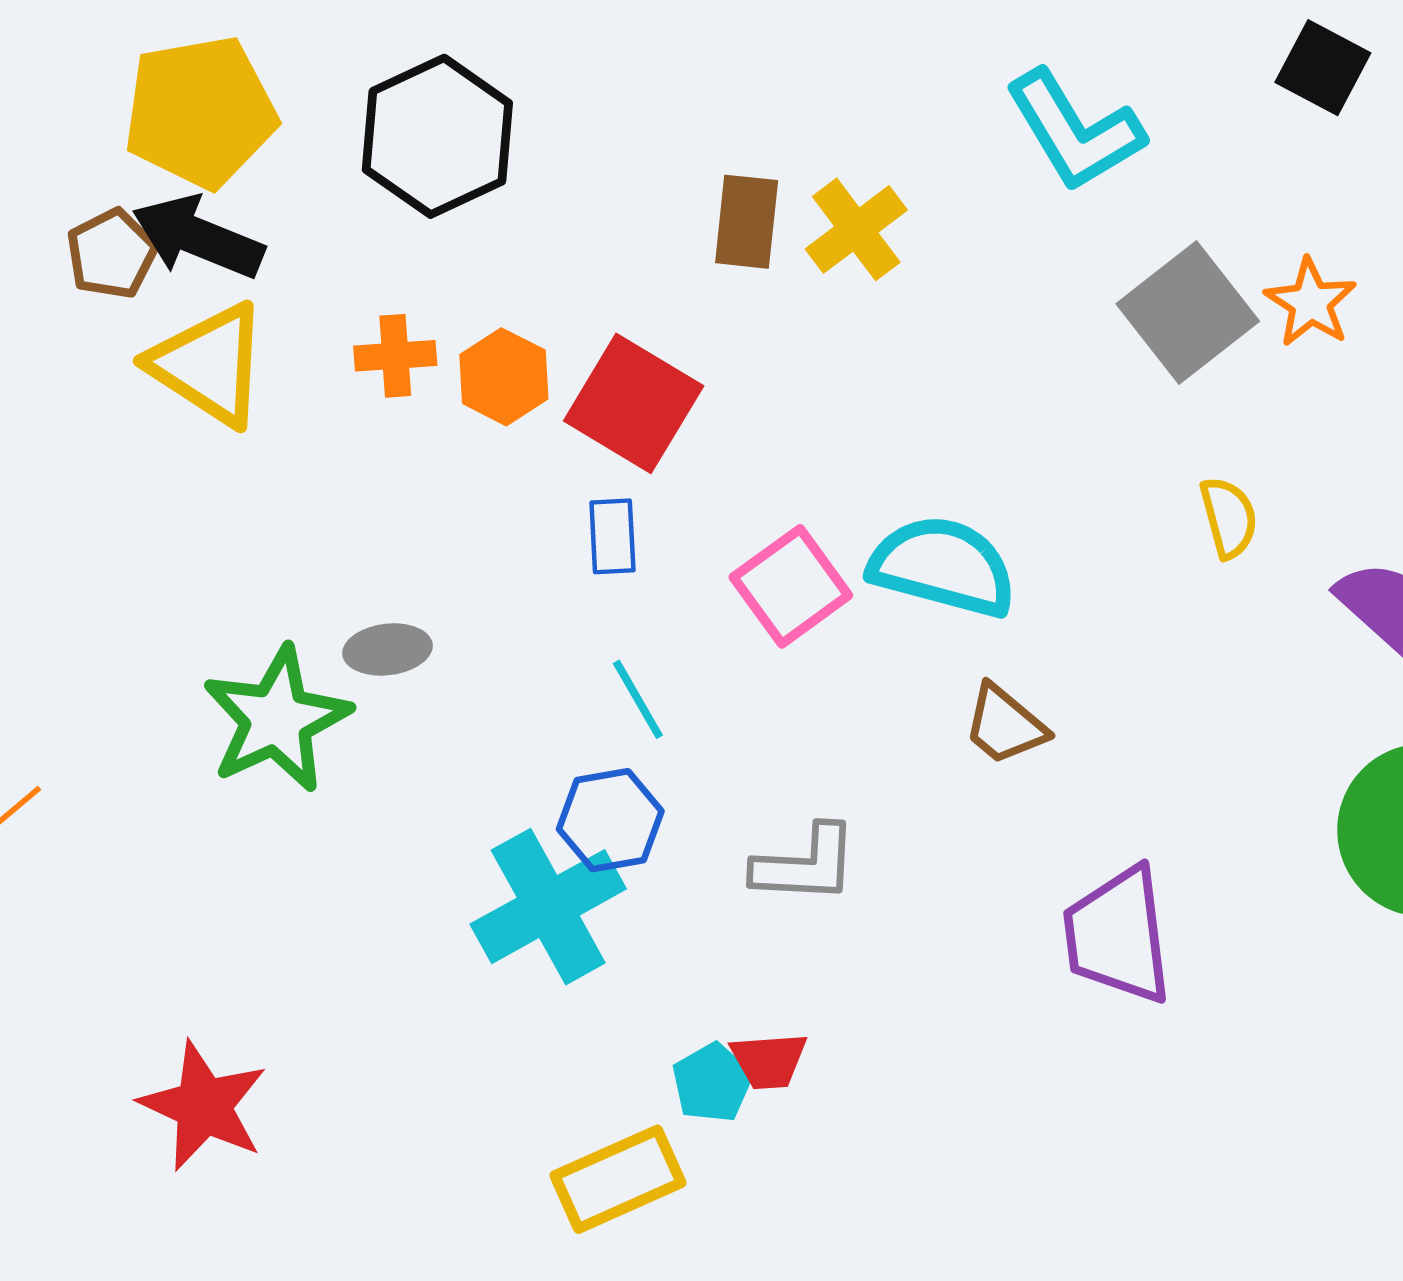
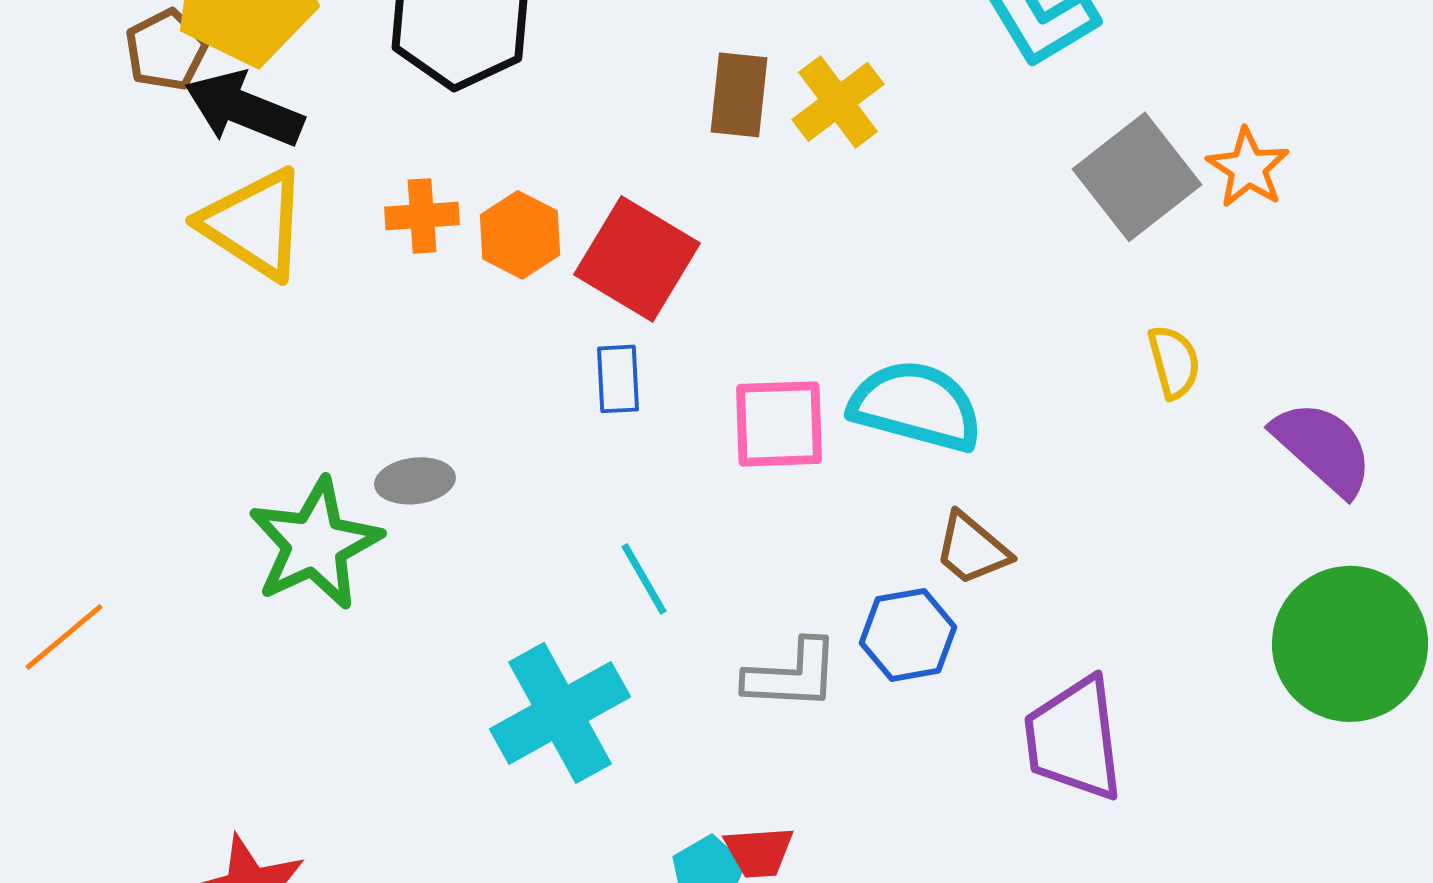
brown pentagon: (112, 254) -> (166, 50), moved
pink square: (791, 586) -> (779, 424), turned 34
cyan line: (638, 699) -> (644, 579), moved
blue hexagon: (610, 820) -> (908, 635), moved

